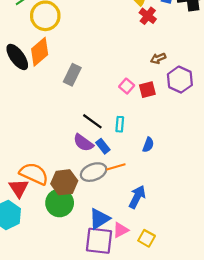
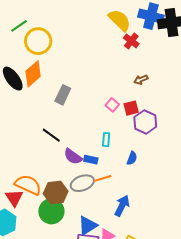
purple hexagon: (180, 80) -> (145, 122), moved
black line: (92, 121) -> (51, 135), moved
blue rectangle: (103, 146) -> (91, 160), turned -40

